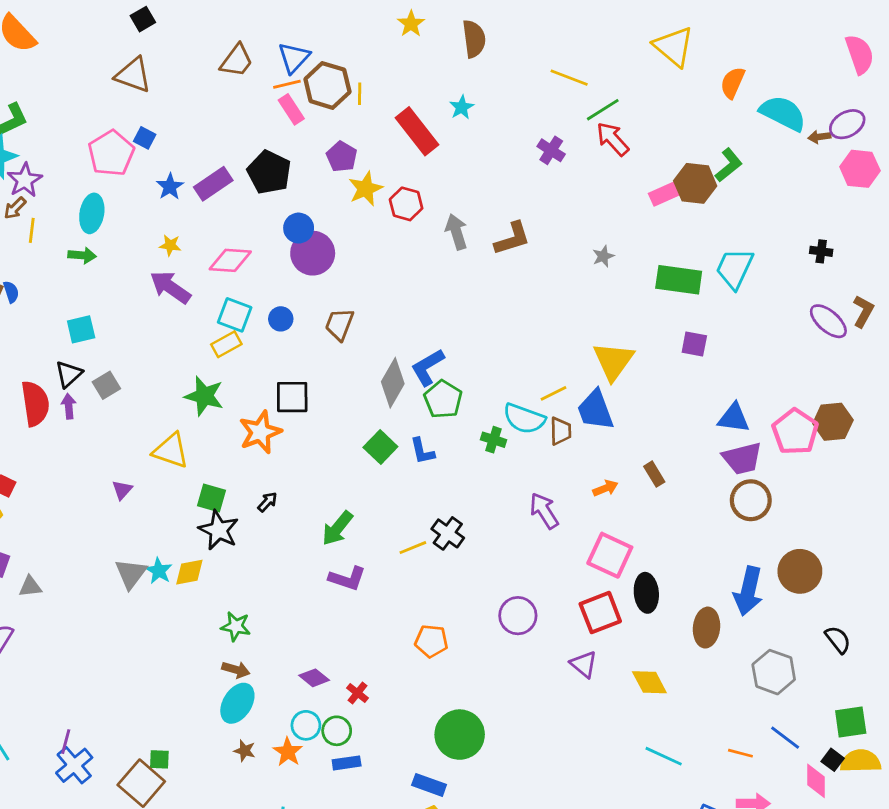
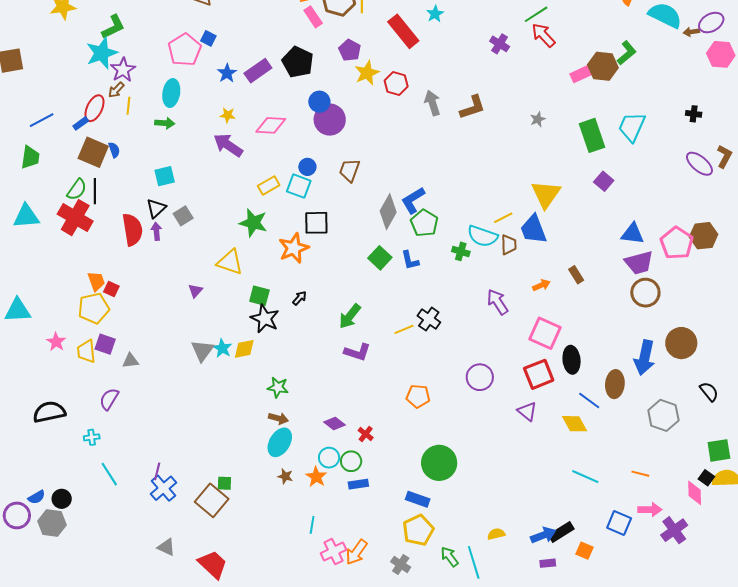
green rectangle: (679, 280) -> (592, 135), turned 64
cyan square: (235, 315) -> (299, 186), moved
purple square: (694, 344) -> (604, 181), turned 30
blue line: (785, 738) -> (589, 400), moved

